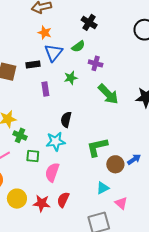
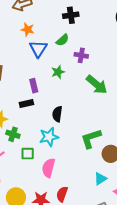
black cross: (89, 22) -> (71, 15), turned -35
black rectangle: (33, 64) -> (26, 104), moved

